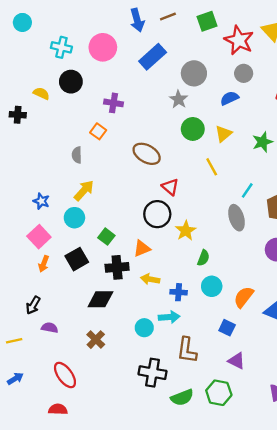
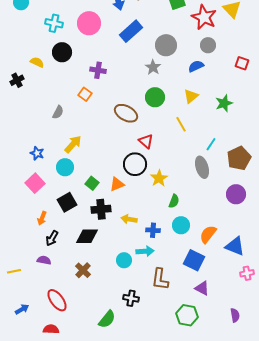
black cross: (18, 115) -> (17, 80), turned -32
green circle: (193, 129) -> (155, 97), moved
gray semicircle: (77, 155) -> (58, 112), moved, turned -152
orange triangle: (142, 248) -> (117, 184), moved
orange arrow: (44, 264) -> (42, 218), moved
black arrow: (33, 305) -> (52, 238), moved
blue square: (227, 328) -> (194, 260), size x1.5
black cross: (153, 373) -> (131, 298), size x0.7
blue arrow: (15, 379) -> (22, 309), moved
green semicircle: (182, 397) -> (107, 319), moved, turned -30

